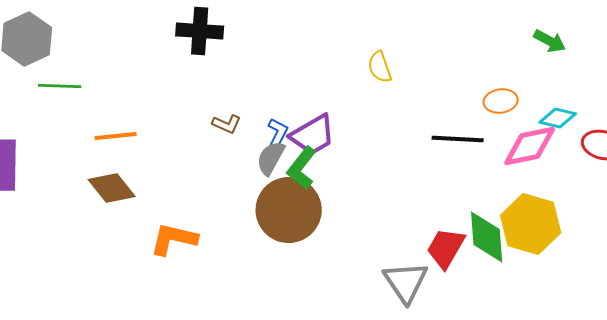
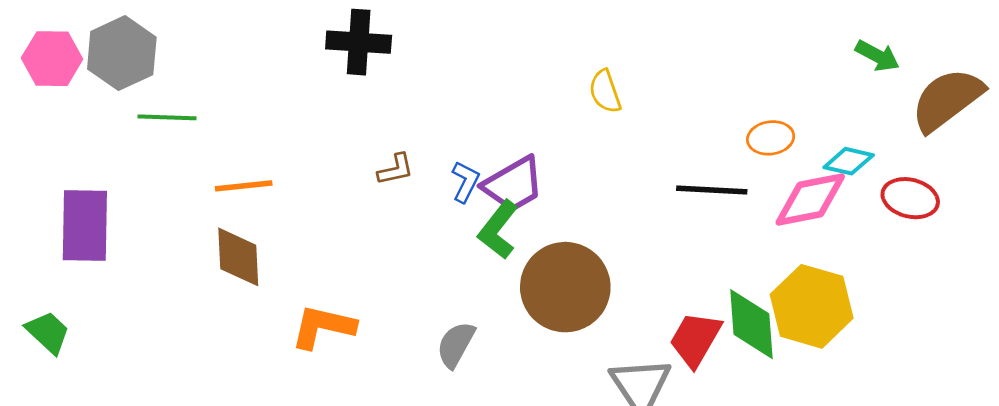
green arrow: (550, 41) -> (877, 56), moved
brown L-shape: (227, 124) -> (396, 169), turned -36
gray semicircle: (271, 158) -> (456, 345), moved
brown diamond: (112, 188) -> (238, 257), turned 36
brown circle: (289, 210) -> (565, 287), moved

